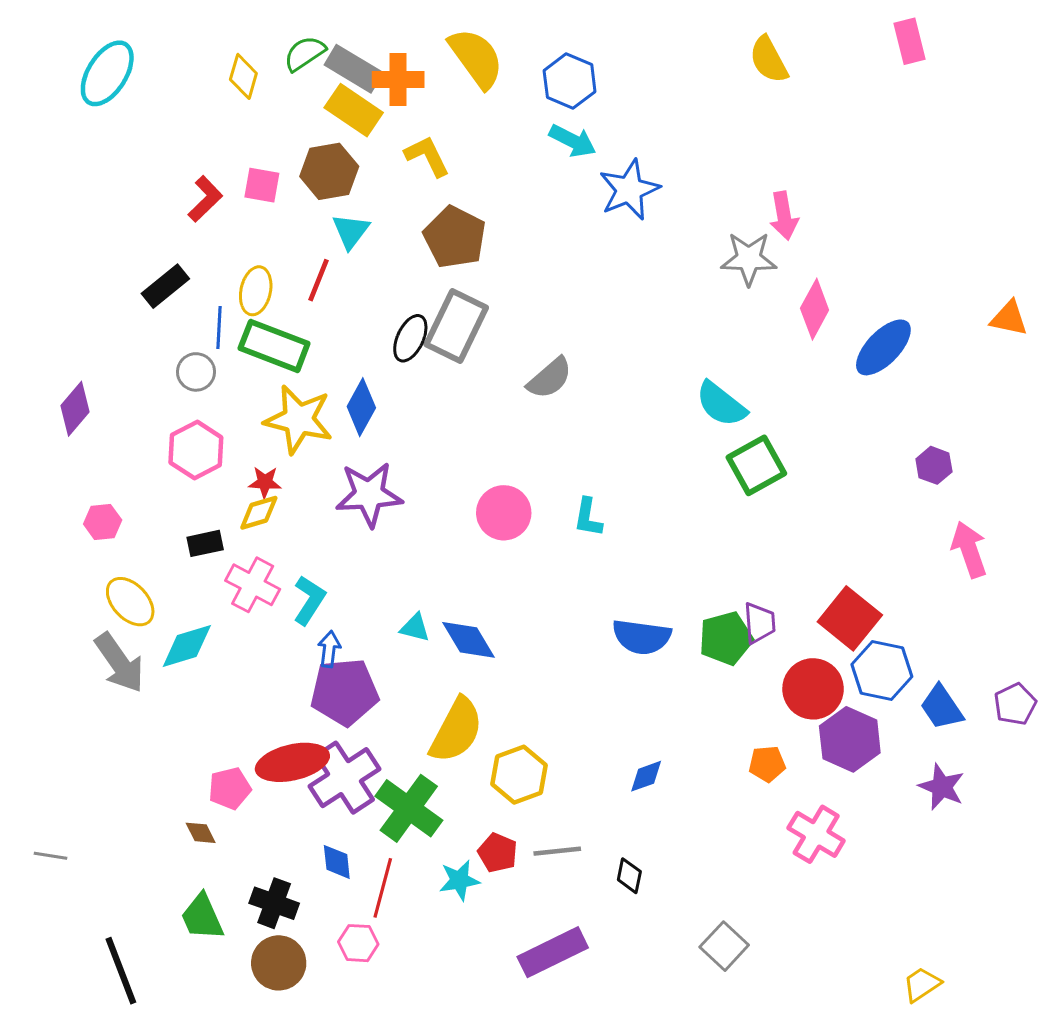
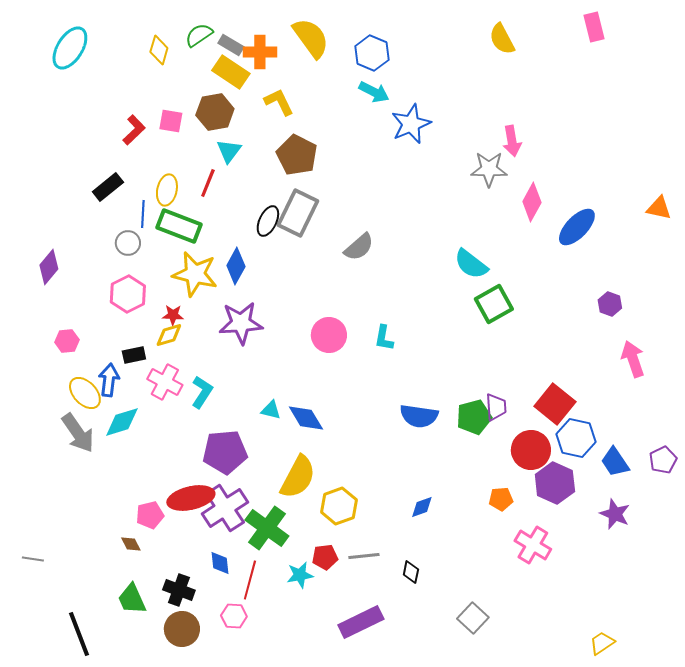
gray rectangle: (354, 69) -> (231, 45), size x0.7
blue arrow: (329, 649) -> (109, 380), moved, size x1.4
red pentagon: (498, 853) -> (325, 557), turned -30

